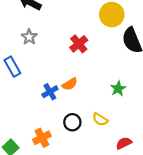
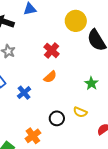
orange semicircle: (70, 84) -> (50, 77), moved
blue cross: (50, 92) -> (24, 93), moved

